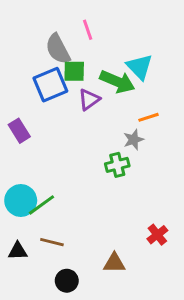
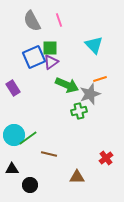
gray semicircle: (58, 49) -> (32, 21), moved
green arrow: (117, 82) -> (67, 85), moved
purple triangle: (89, 99) -> (51, 62), moved
gray star: (134, 140) -> (90, 94), size x1.5
brown line: (52, 242) -> (49, 154), moved
black circle: (67, 281) -> (30, 185), moved

